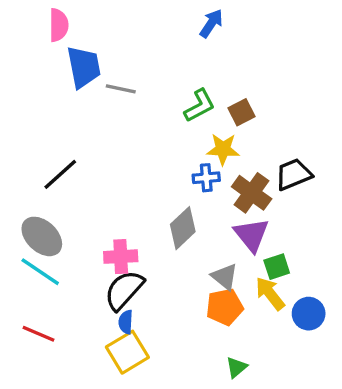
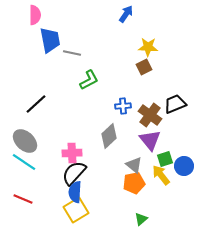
green L-shape: (200, 106) -> (89, 80), moved
yellow star: (223, 149) -> (148, 47), moved
blue circle: (309, 314) -> (184, 166), moved
blue semicircle: (126, 322) -> (75, 192), size x1.5

